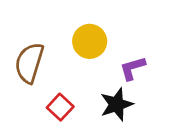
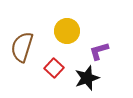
red square: (60, 107) -> (54, 68), moved

